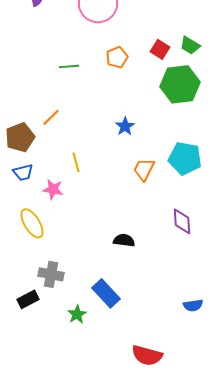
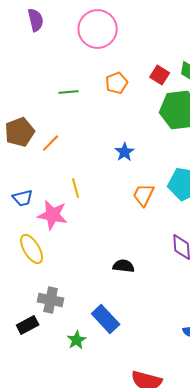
brown pentagon: (20, 137) -> (20, 132), moved
pink star: (53, 189) -> (53, 215), size x1.4

